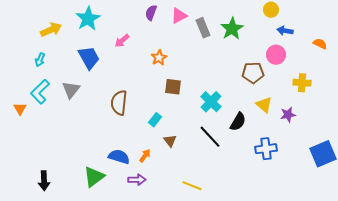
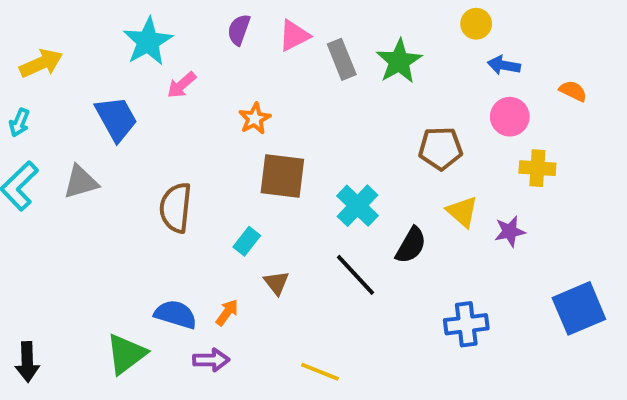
cyan star: (88, 19) -> (148, 42), moved
pink circle: (276, 55) -> (510, 117), moved
brown square: (173, 87) -> (282, 176), size x1.4
gray triangle: (71, 90) -> (81, 182), turned 36
blue cross: (266, 149) -> (466, 324), moved

